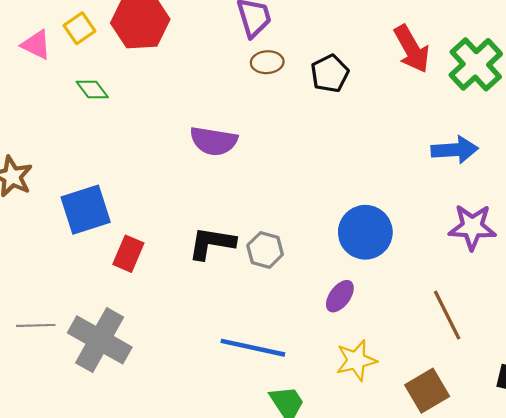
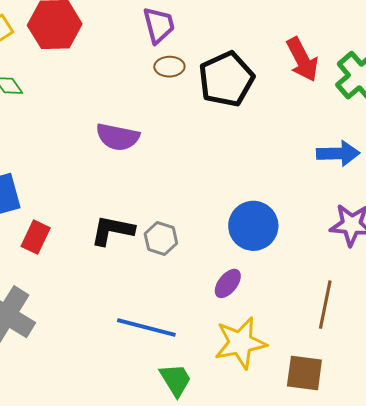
black pentagon: (330, 73) -> (226, 79), size x1.6
brown line: (447, 315) -> (325, 305), turned 36
yellow star: (356, 360) -> (240, 343), size x1.4
brown square: (427, 391) -> (304, 373), turned 36

